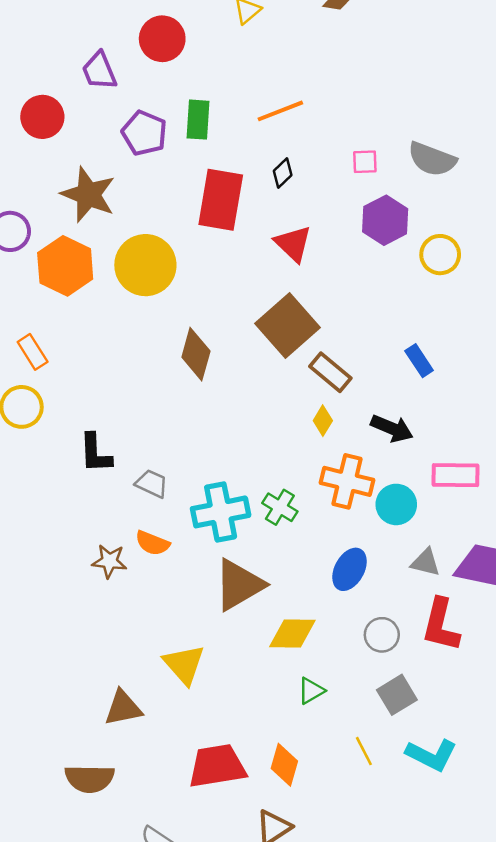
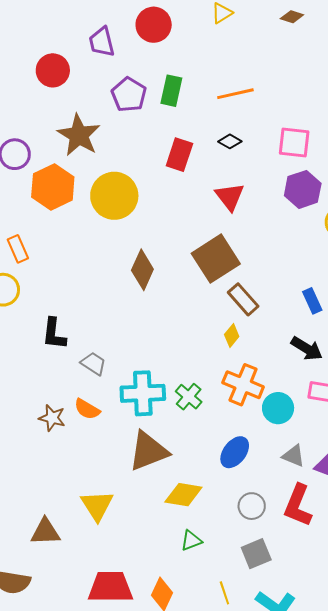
pink square: (365, 162) -> (294, 142), size x1.6
black diamond: (283, 173) -> (230, 141), turned 65
red rectangle: (221, 200) -> (179, 155), size x0.7
black arrow: (392, 428) -> (307, 349), moved

